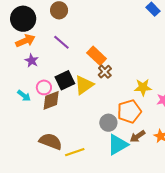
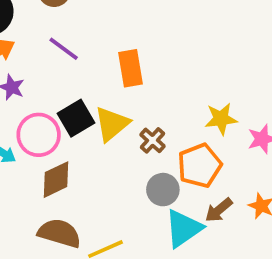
orange rectangle: (97, 56) -> (131, 68), turned 42
brown cross: (105, 72) -> (152, 140), moved
pink circle: (44, 87) -> (39, 135), size x1.5
brown diamond: (51, 100) -> (56, 180), moved

